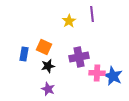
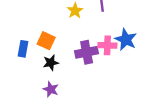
pink cross: (97, 73) -> (107, 45), moved
blue star: (113, 76) -> (126, 40), moved

